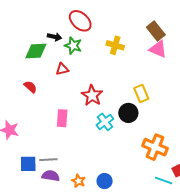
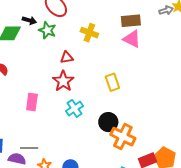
brown rectangle: (156, 31) -> (131, 21), turned -60
red triangle: (62, 69) -> (67, 57), moved
black circle: (128, 113) -> (108, 122), moved
gray line: (48, 160) -> (29, 148), moved

